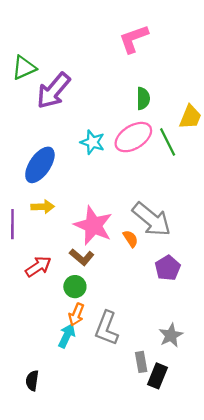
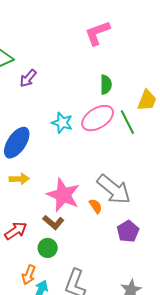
purple arrow: (53, 91) -> (28, 78), size x0.6
orange arrow: (76, 314) -> (29, 275), moved

